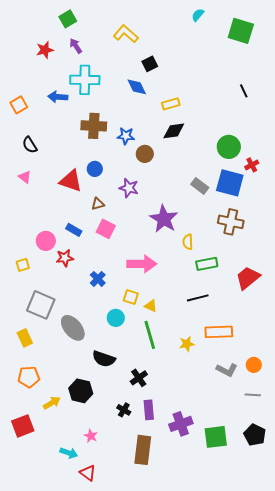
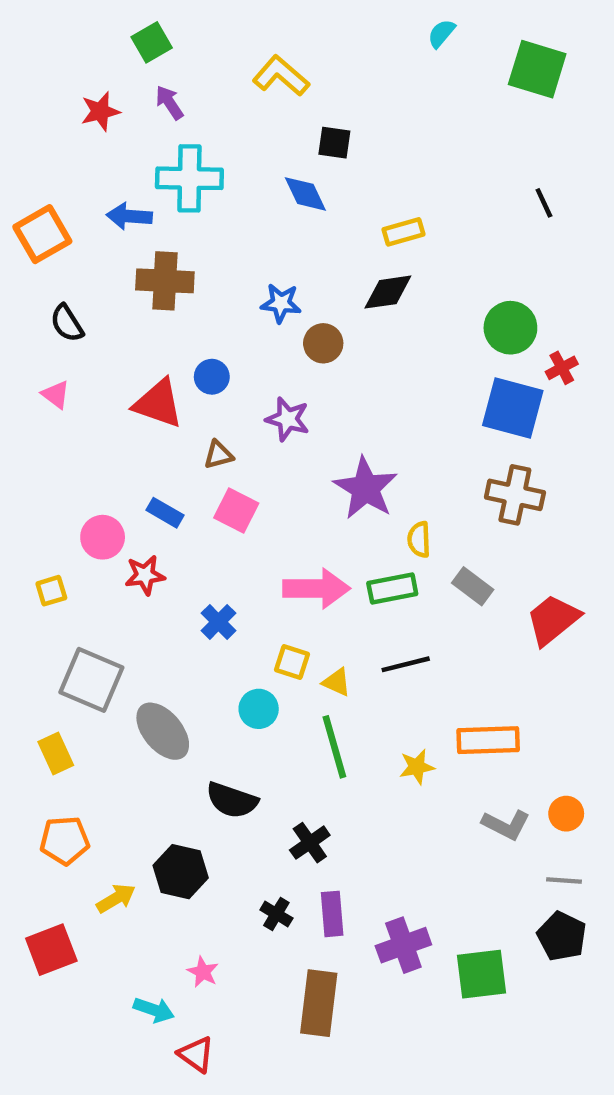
black square: (150, 64) -> (334, 143), turned 35
yellow rectangle: (171, 104) -> (403, 232), moved
orange square: (19, 105) -> (42, 234), size x1.4
brown cross: (94, 126) -> (165, 281), moved
gray rectangle: (200, 186) -> (473, 586), moved
green rectangle: (207, 264) -> (392, 588), moved
black line: (198, 298) -> (406, 664), moved
black pentagon: (255, 435) -> (562, 936), moved

